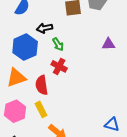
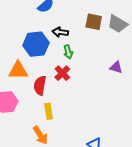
yellow rectangle: (41, 109) -> (49, 111), moved

